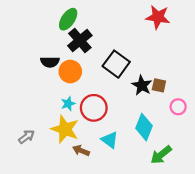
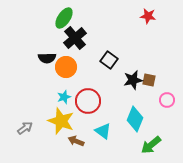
red star: (158, 17) -> (148, 16), size x0.7
black square: (116, 64) -> (109, 60), size x0.7
black star: (142, 85) -> (133, 80), turned 30

